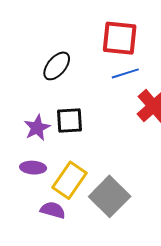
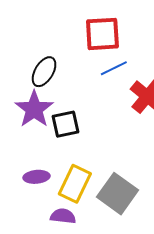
purple star: (37, 128) -> (34, 109), moved, size x1.4

